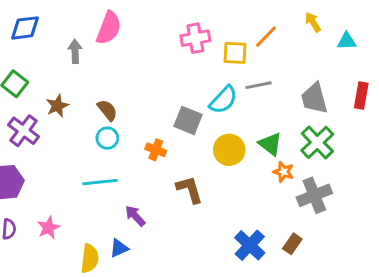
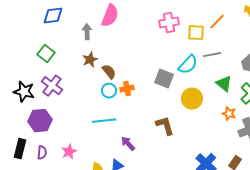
brown star: (57, 106) -> (90, 60), moved
green triangle: (270, 144) -> (224, 84), moved
orange cross: (156, 150) -> (127, 89), moved, turned -32

